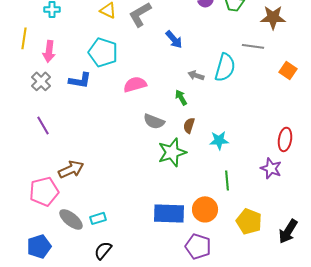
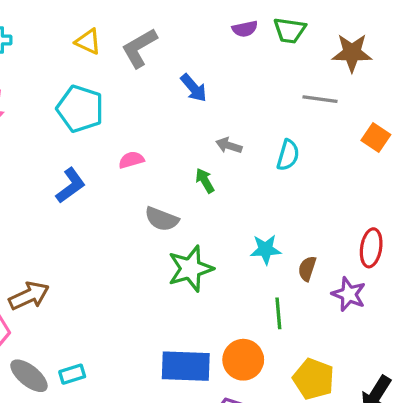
cyan semicircle: (225, 67) -> (288, 155), moved, size x0.7
blue L-shape: (80, 80) -> (71, 185), moved, turned -45
pink semicircle: (135, 84) -> (131, 160), size x0.7
brown semicircle: (189, 125) -> (307, 269), moved

